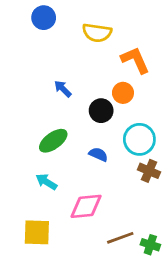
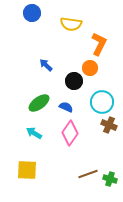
orange L-shape: (135, 60) -> (99, 44), turned 50
blue semicircle: (98, 154) -> (66, 107), moved
pink diamond: (86, 206) -> (70, 133), moved, turned -50

